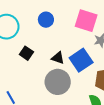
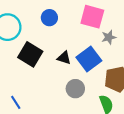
black square: (26, 53) -> (30, 54), size x1.6
gray circle: (58, 82) -> (75, 89), moved, size x0.7

